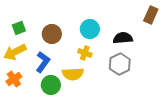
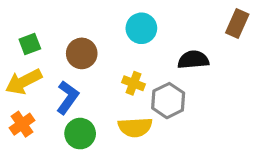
cyan circle: (90, 29) -> (141, 28), moved
gray hexagon: (120, 64) -> (168, 101), moved
yellow semicircle: (73, 74) -> (135, 127), moved

